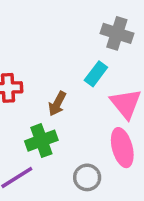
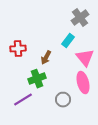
gray cross: (117, 33) -> (80, 18), turned 36

